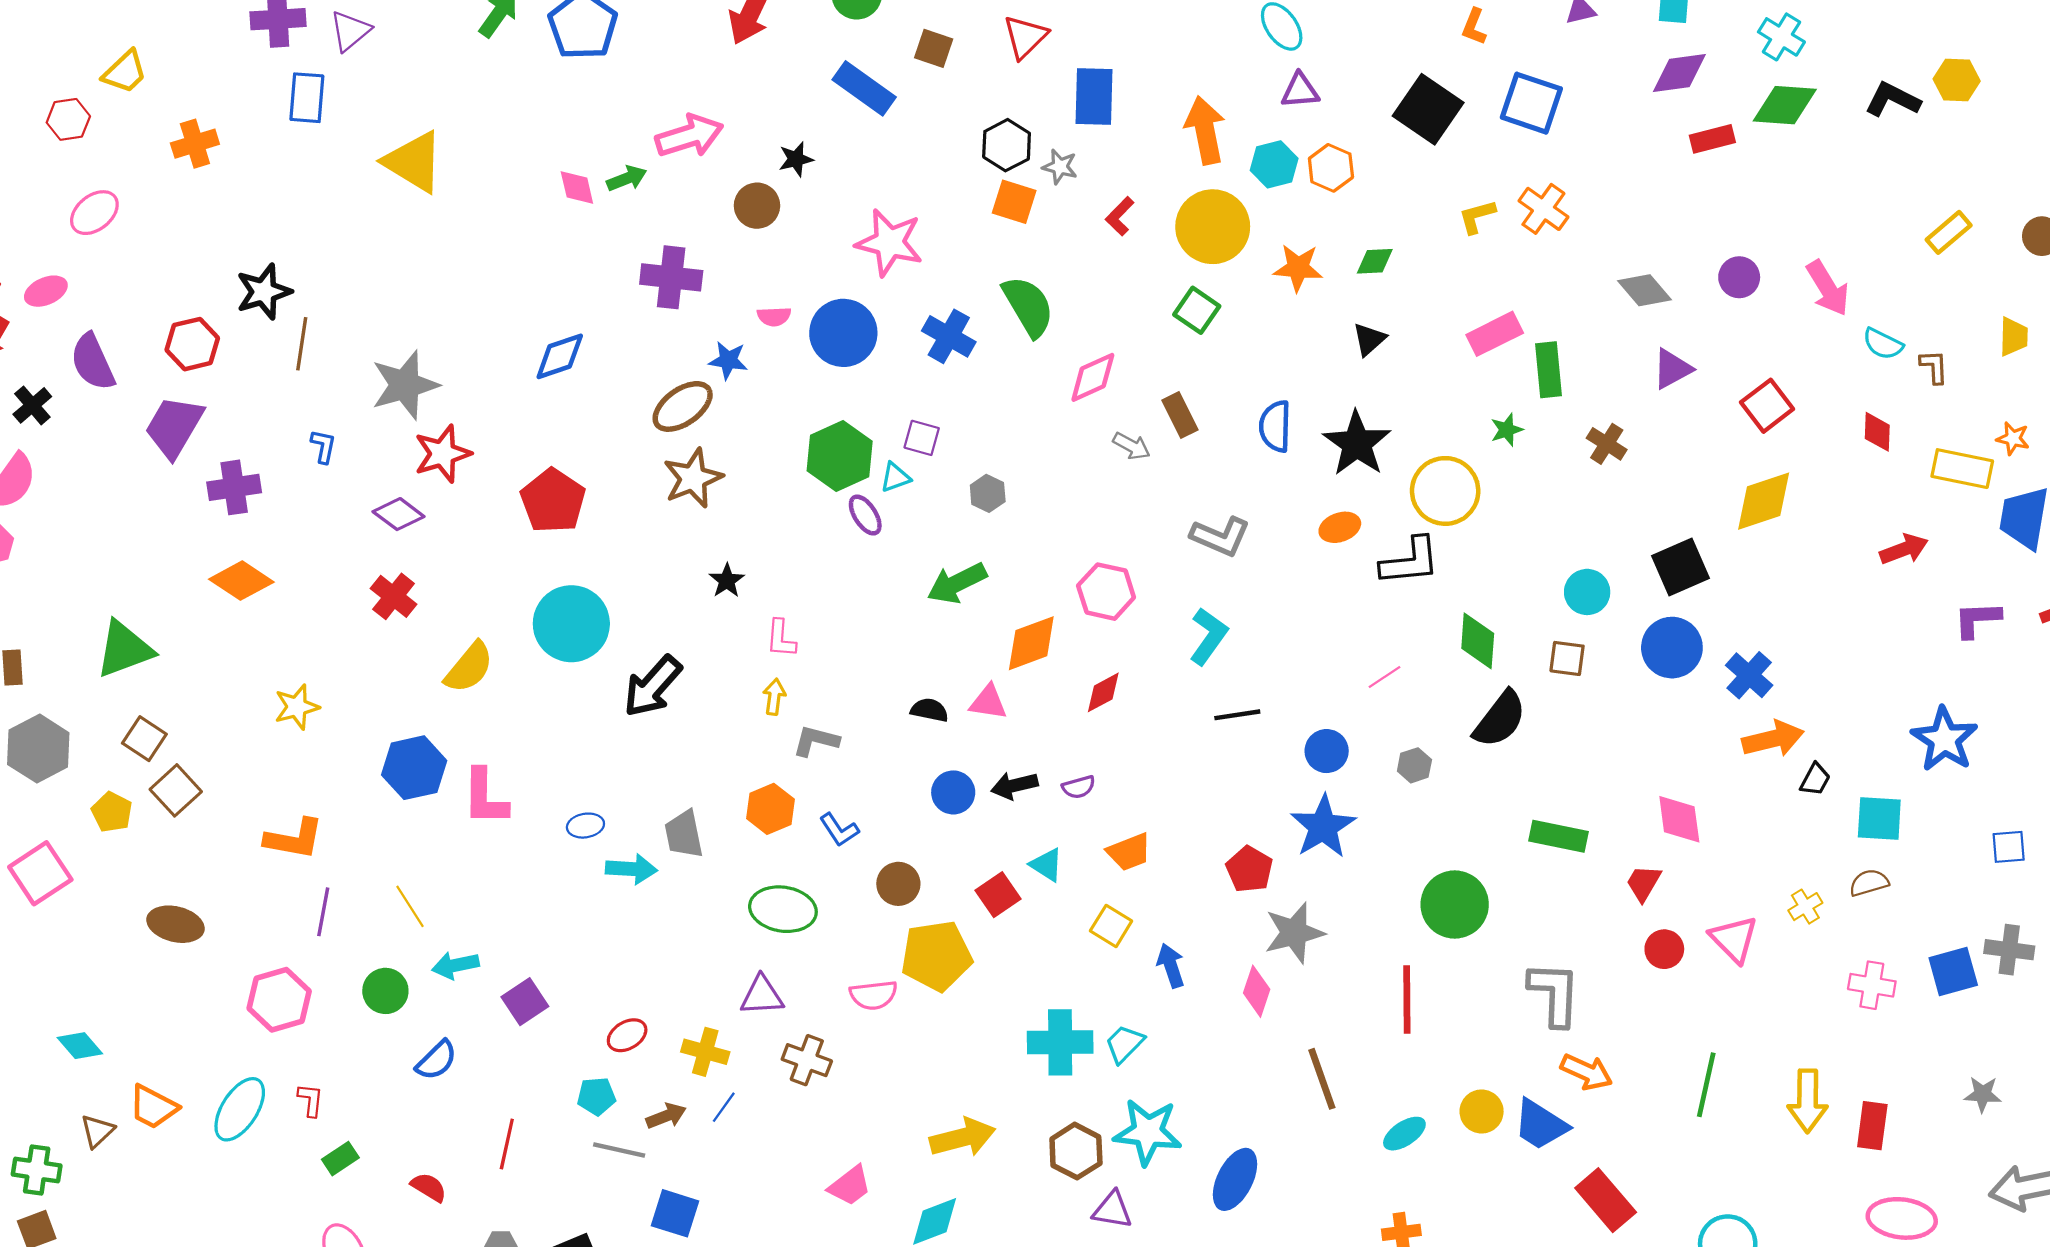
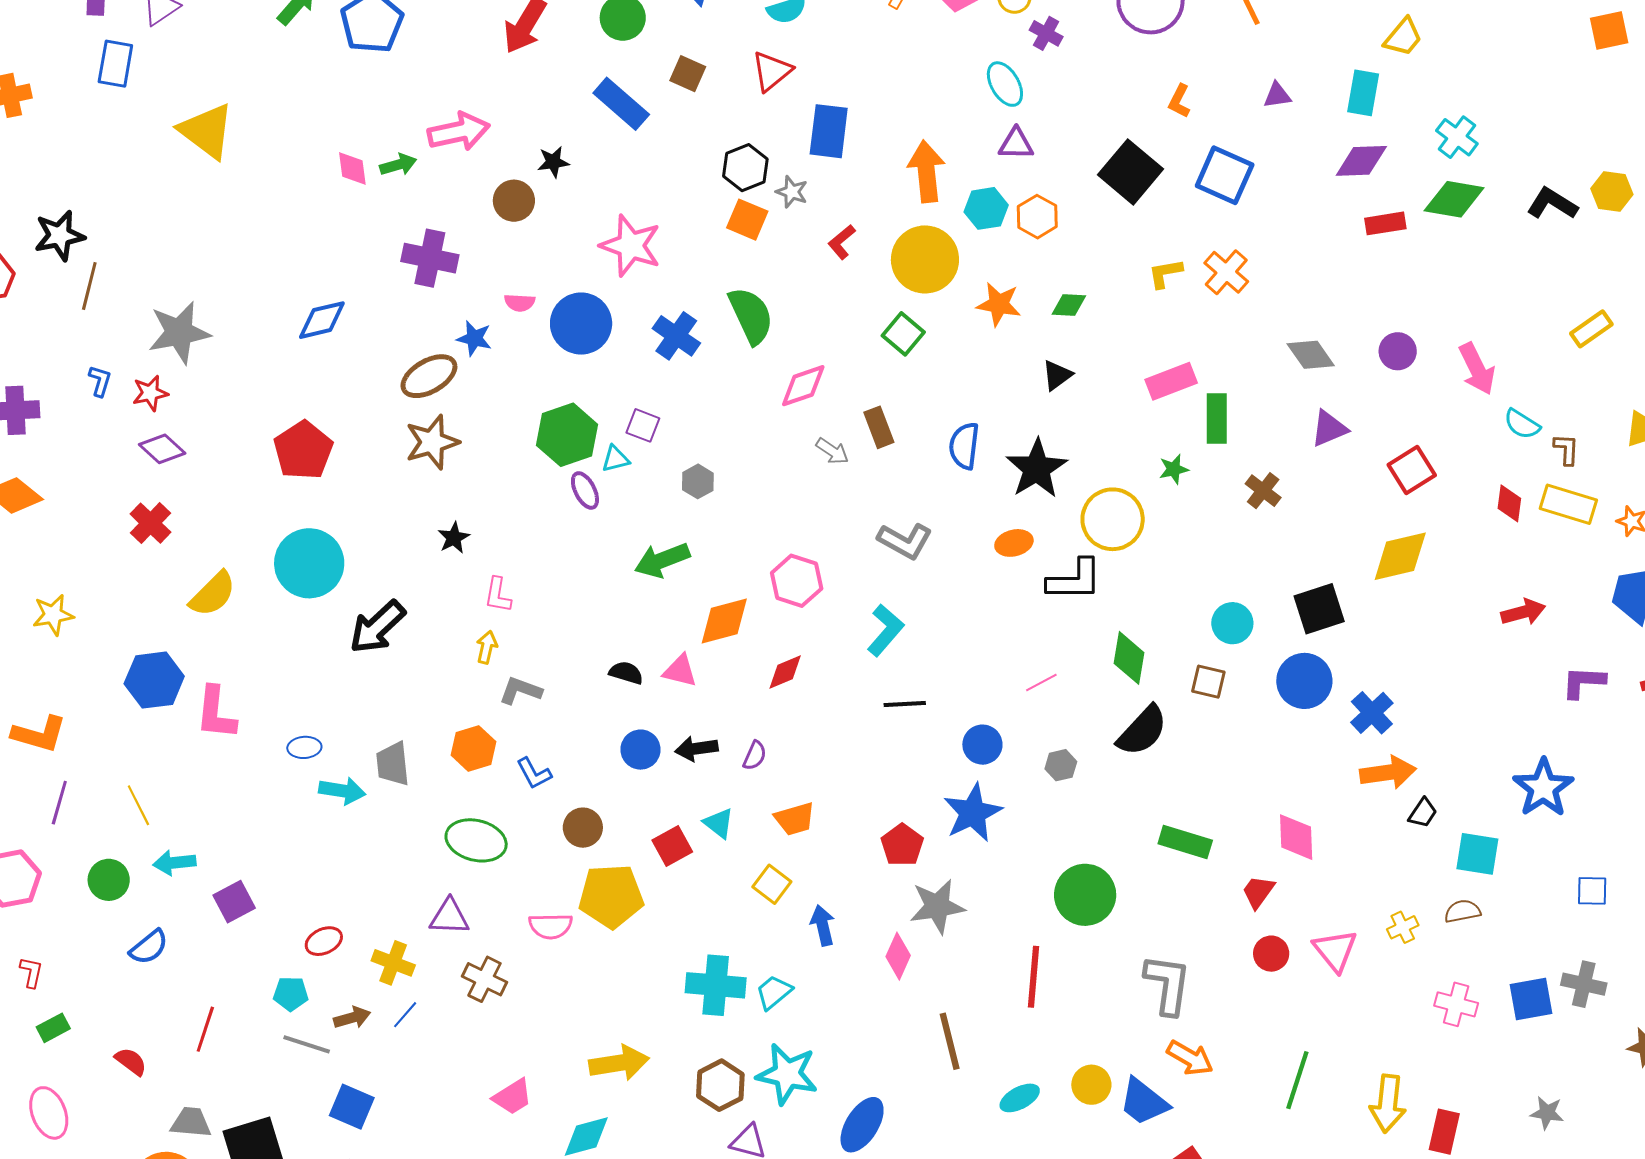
red star: (443, 454) -> (150, 393), moved, size x0.7
yellow rectangle: (1962, 469) -> (1568, 504), moved
purple semicircle: (1079, 787) -> (755, 756), turned -56

